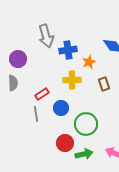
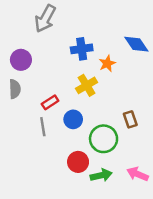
gray arrow: (46, 36) -> (45, 19), moved, turned 45
yellow cross: (72, 80) -> (87, 85), turned -30
brown rectangle: (104, 84) -> (130, 119), moved

